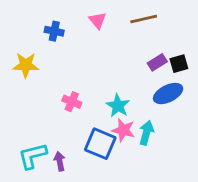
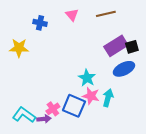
purple rectangle: (157, 62) -> (116, 46), size x1.6
pink cross: (72, 102) -> (53, 109), moved, turned 32
cyan L-shape: (33, 156) -> (24, 115), turned 50
purple arrow: (60, 161) -> (44, 119), turned 96

